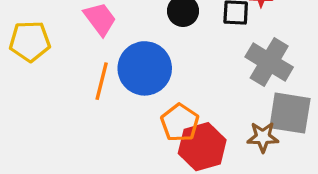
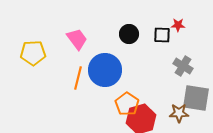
gray cross: (269, 62) -> (183, 66), size x0.7

